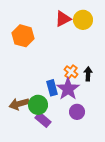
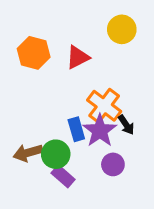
red triangle: (63, 19) -> (78, 57), moved
orange cross: (71, 72) -> (104, 106), size x1.6
black arrow: (88, 74) -> (126, 125), moved, turned 144

